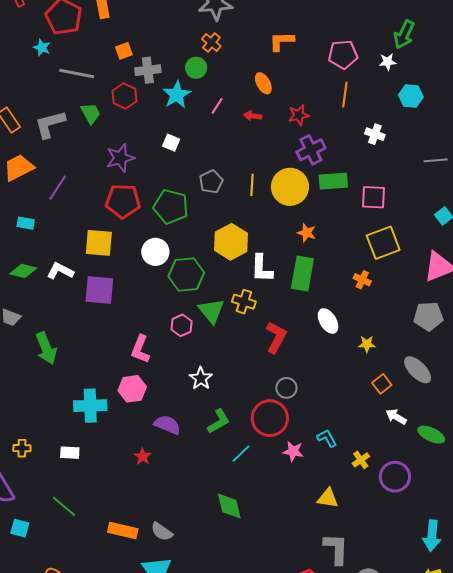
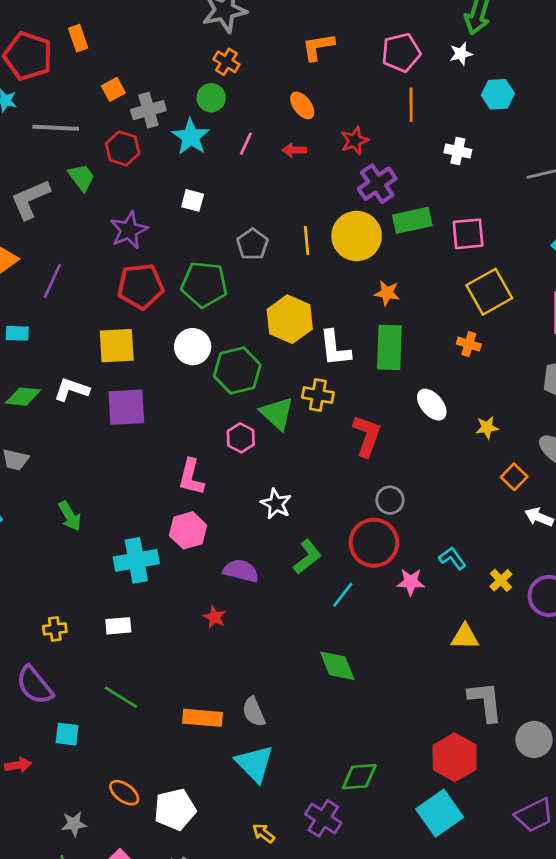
green arrow: (46, 348) -> (70, 516), moved, size x0.7
gray semicircle: (162, 532) -> (254, 712), turned 40

